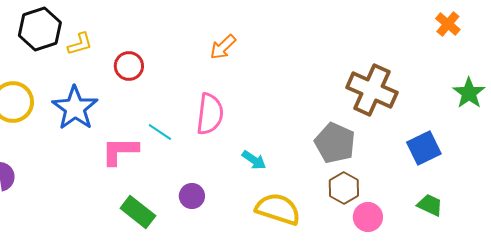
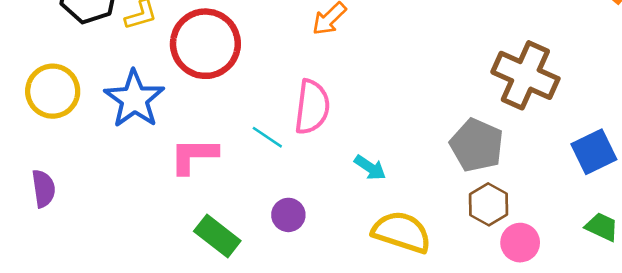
red circle: (129, 66) -> (205, 44), size x1.8
cyan line: (160, 132) -> (267, 137), moved

